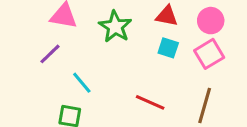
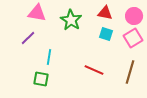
cyan line: (82, 83) -> (49, 57), turned 49

